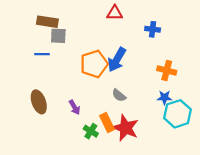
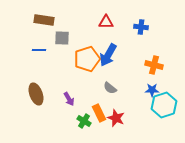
red triangle: (115, 13) -> (106, 22), moved
gray square: (58, 36) -> (62, 38), moved
red star: (125, 128) -> (116, 118), size x0.7

